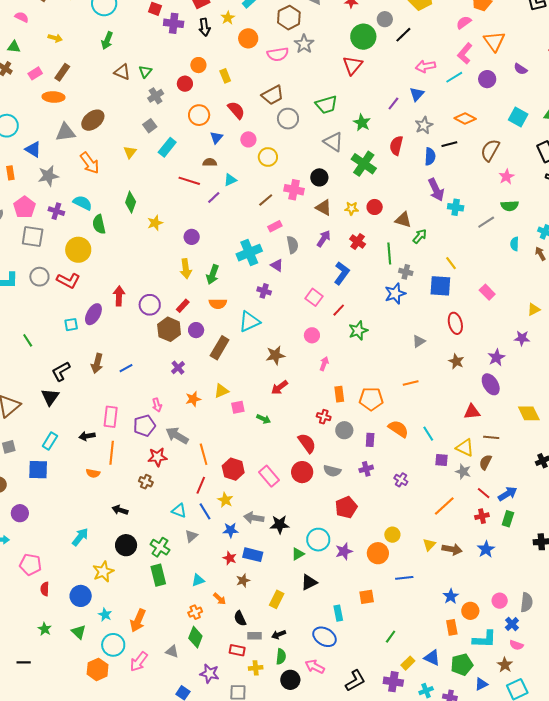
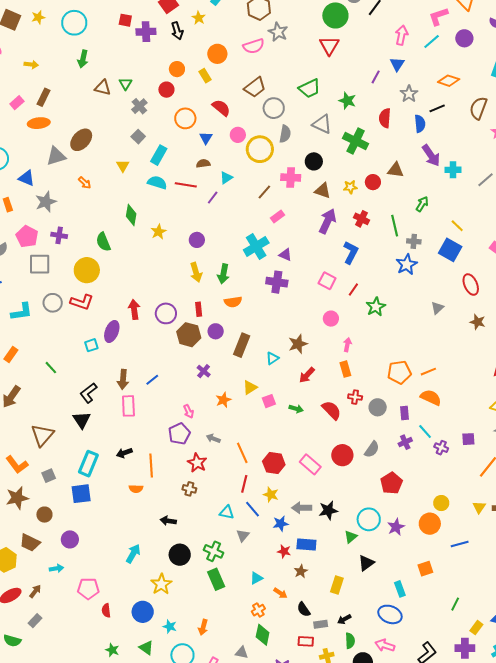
orange circle: (248, 38) -> (217, 54), moved
pink L-shape: (465, 53) -> (438, 16), turned 40
pink arrow: (426, 66) -> (401, 35), turned 120
yellow circle: (268, 157) -> (260, 149), size x1.4
orange arrow: (90, 163) -> (85, 183), size x0.6
cyan semicircle: (83, 203) -> (157, 182), moved
brown triangle: (403, 220) -> (396, 170), moved
purple arrow: (324, 239) -> (328, 221), size x1.4
gray semicircle: (292, 245) -> (285, 134), moved, turned 30
blue square: (440, 286) -> (450, 250), turned 35
purple cross: (264, 291) -> (277, 282), size x1.5
red rectangle: (183, 306) -> (199, 309), turned -40
cyan triangle: (249, 322) -> (272, 358), moved, size x0.6
orange line: (411, 383) -> (428, 372), moved
orange rectangle: (339, 394) -> (345, 369), moved
pink rectangle: (111, 417) -> (128, 406), moved
cyan line: (428, 434) -> (425, 431), moved
gray arrow: (177, 436) -> (213, 438), size x0.6
cyan rectangle: (50, 441) -> (88, 464), size x1.4
red semicircle: (307, 443) -> (332, 410), moved
red star: (157, 457) -> (197, 463), turned -30
purple square: (442, 460) -> (468, 439), moved
gray semicircle: (332, 471) -> (372, 449), turned -60
orange arrow: (138, 621) -> (203, 627), size x0.7

